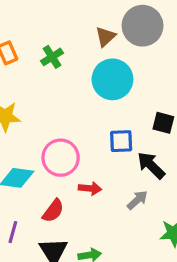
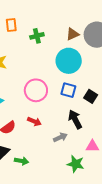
blue square: (121, 141) -> (68, 90), moved
pink circle: (61, 158) -> (36, 90), moved

